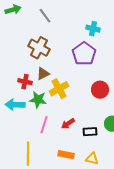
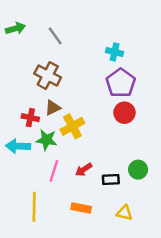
purple pentagon: (84, 54) -> (121, 83), moved
red circle: (100, 90) -> (124, 113), moved
yellow triangle: (92, 159) -> (124, 213), moved

